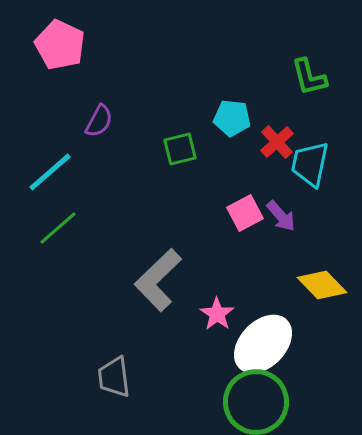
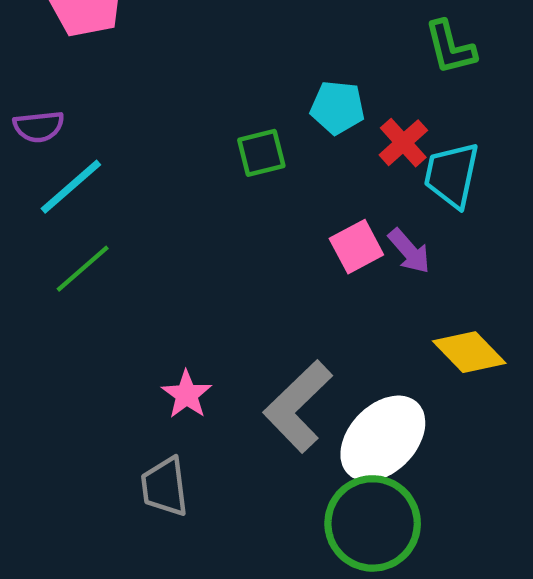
purple semicircle: (99, 121) -> (39, 127), moved, turned 56
gray L-shape: (158, 280) -> (298, 406), moved
pink star: (217, 314) -> (187, 395), moved

